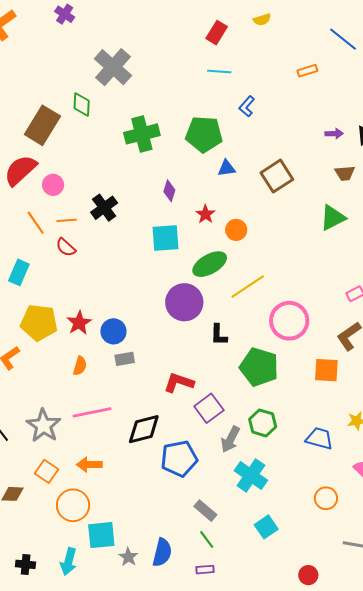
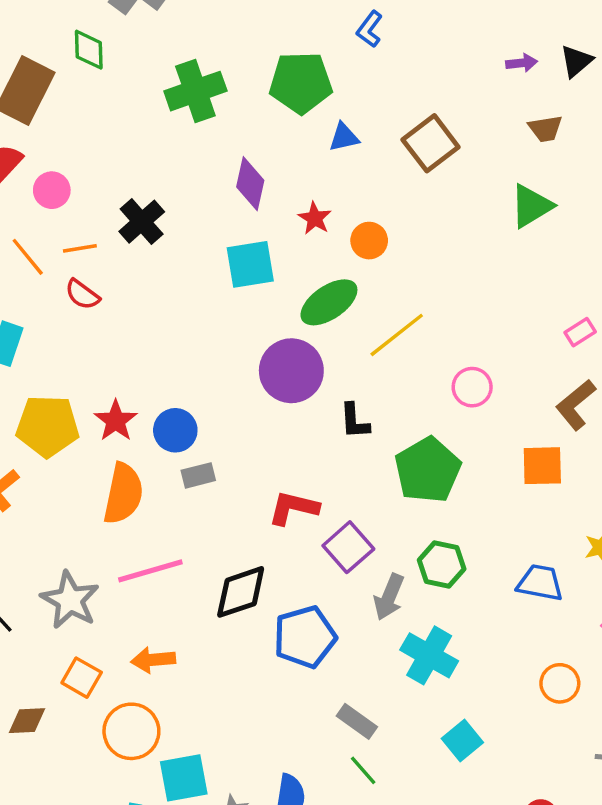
purple diamond: (169, 191) -> (250, 184), size x1.4
pink circle: (289, 321) -> (472, 387), size x0.6
orange semicircle: (80, 366) -> (123, 494), size x1.8
green pentagon: (259, 367) -> (428, 470), turned 30

